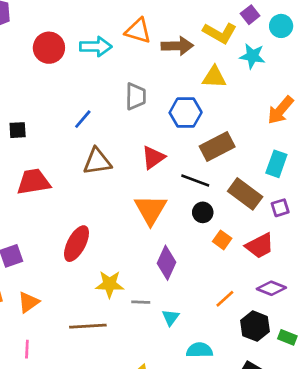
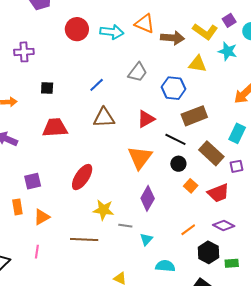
gray trapezoid: (136, 96) -> (138, 72), turned 30
green rectangle: (287, 337) -> (232, 263), turned -32

